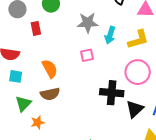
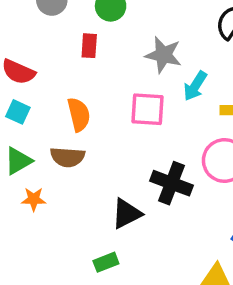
red rectangle: (36, 28) -> (89, 46), moved
pink square: (87, 55) -> (147, 109), size x1.5
black triangle: (135, 109) -> (127, 214), moved

